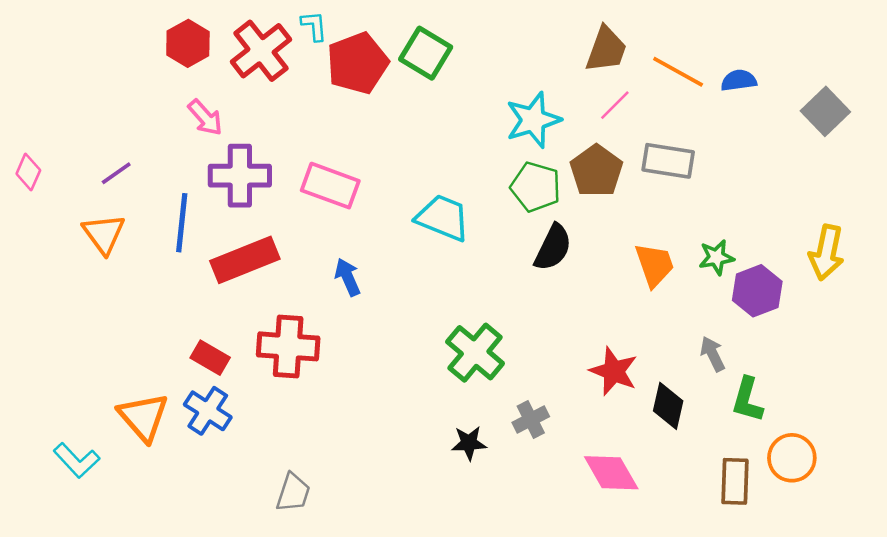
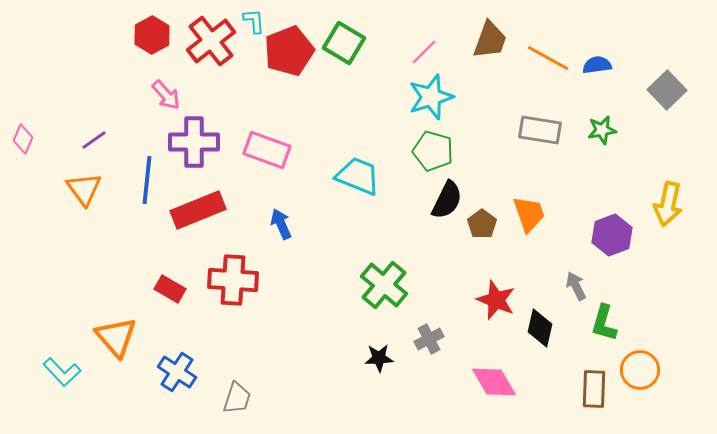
pink line: (615, 105) -> (424, 52), moved
brown pentagon: (596, 171) -> (482, 224), moved, size x0.7
green star: (716, 257) -> (602, 130), moved
blue cross: (208, 411) -> (177, 372), moved

